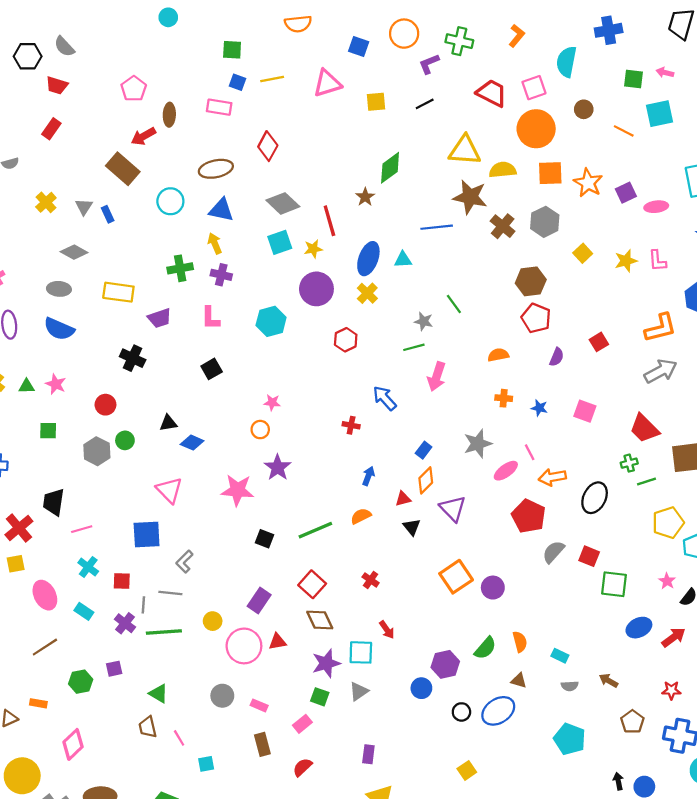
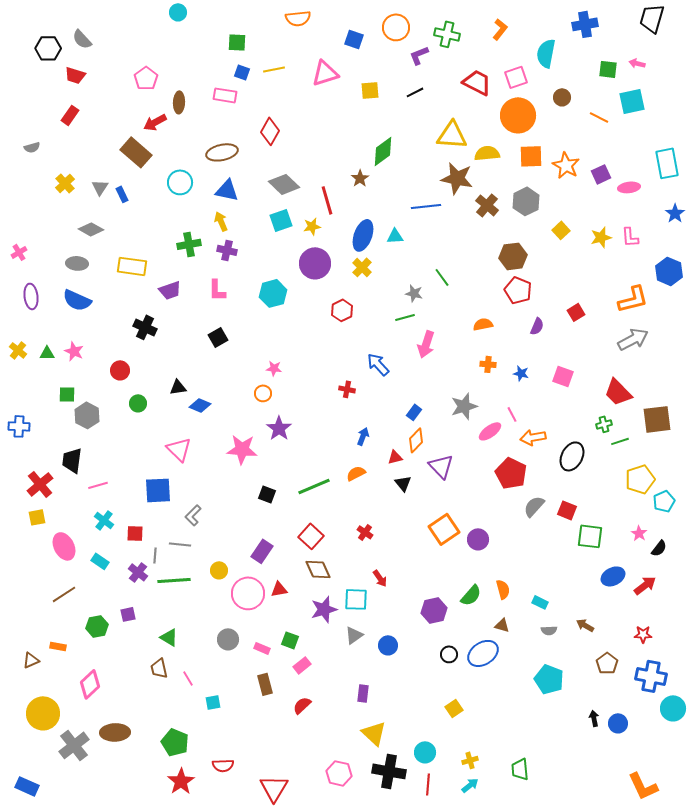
gray hexagon: (97, 451) -> (87, 415), moved
blue circle: (421, 688) -> (388, 645), moved
green square: (320, 697) -> (290, 640), moved

